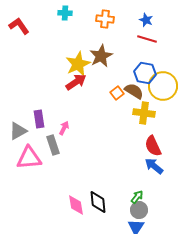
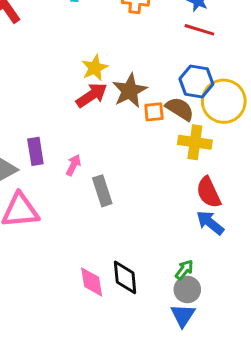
brown star: (101, 56) -> (130, 91), moved
yellow star: (78, 64) -> (95, 68), size x0.7
orange square: (117, 93) -> (154, 112), turned 32
gray rectangle: (53, 145) -> (102, 191), moved

